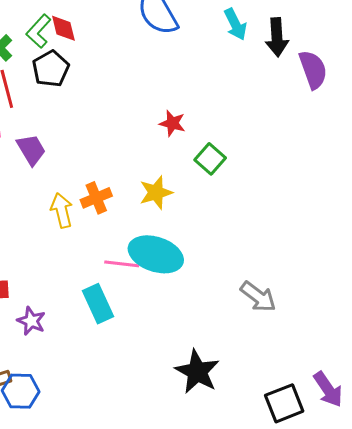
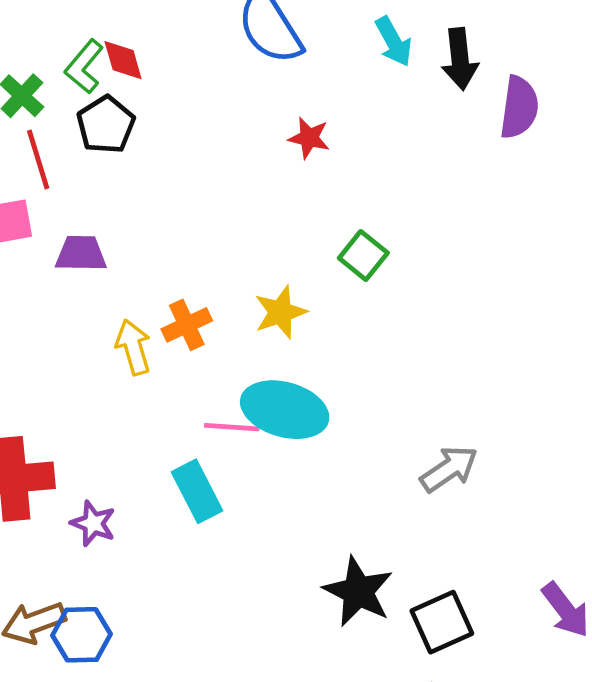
purple semicircle: (313, 70) -> (519, 107), turned 30
red star: (172, 123) -> (309, 138), moved
purple trapezoid: (31, 150) -> (81, 254), turned -56
gray arrow: (258, 297) -> (449, 469), turned -69
black square: (284, 403) -> (442, 622), moved

